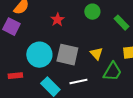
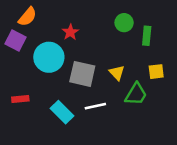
green circle: (92, 12) -> (124, 23), moved
green rectangle: (121, 23) -> (147, 36), turned 49
cyan circle: (39, 55) -> (49, 57), moved

